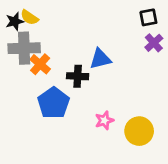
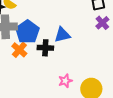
orange cross: (40, 64) -> (19, 50), moved
blue pentagon: (53, 103) -> (27, 32), moved

